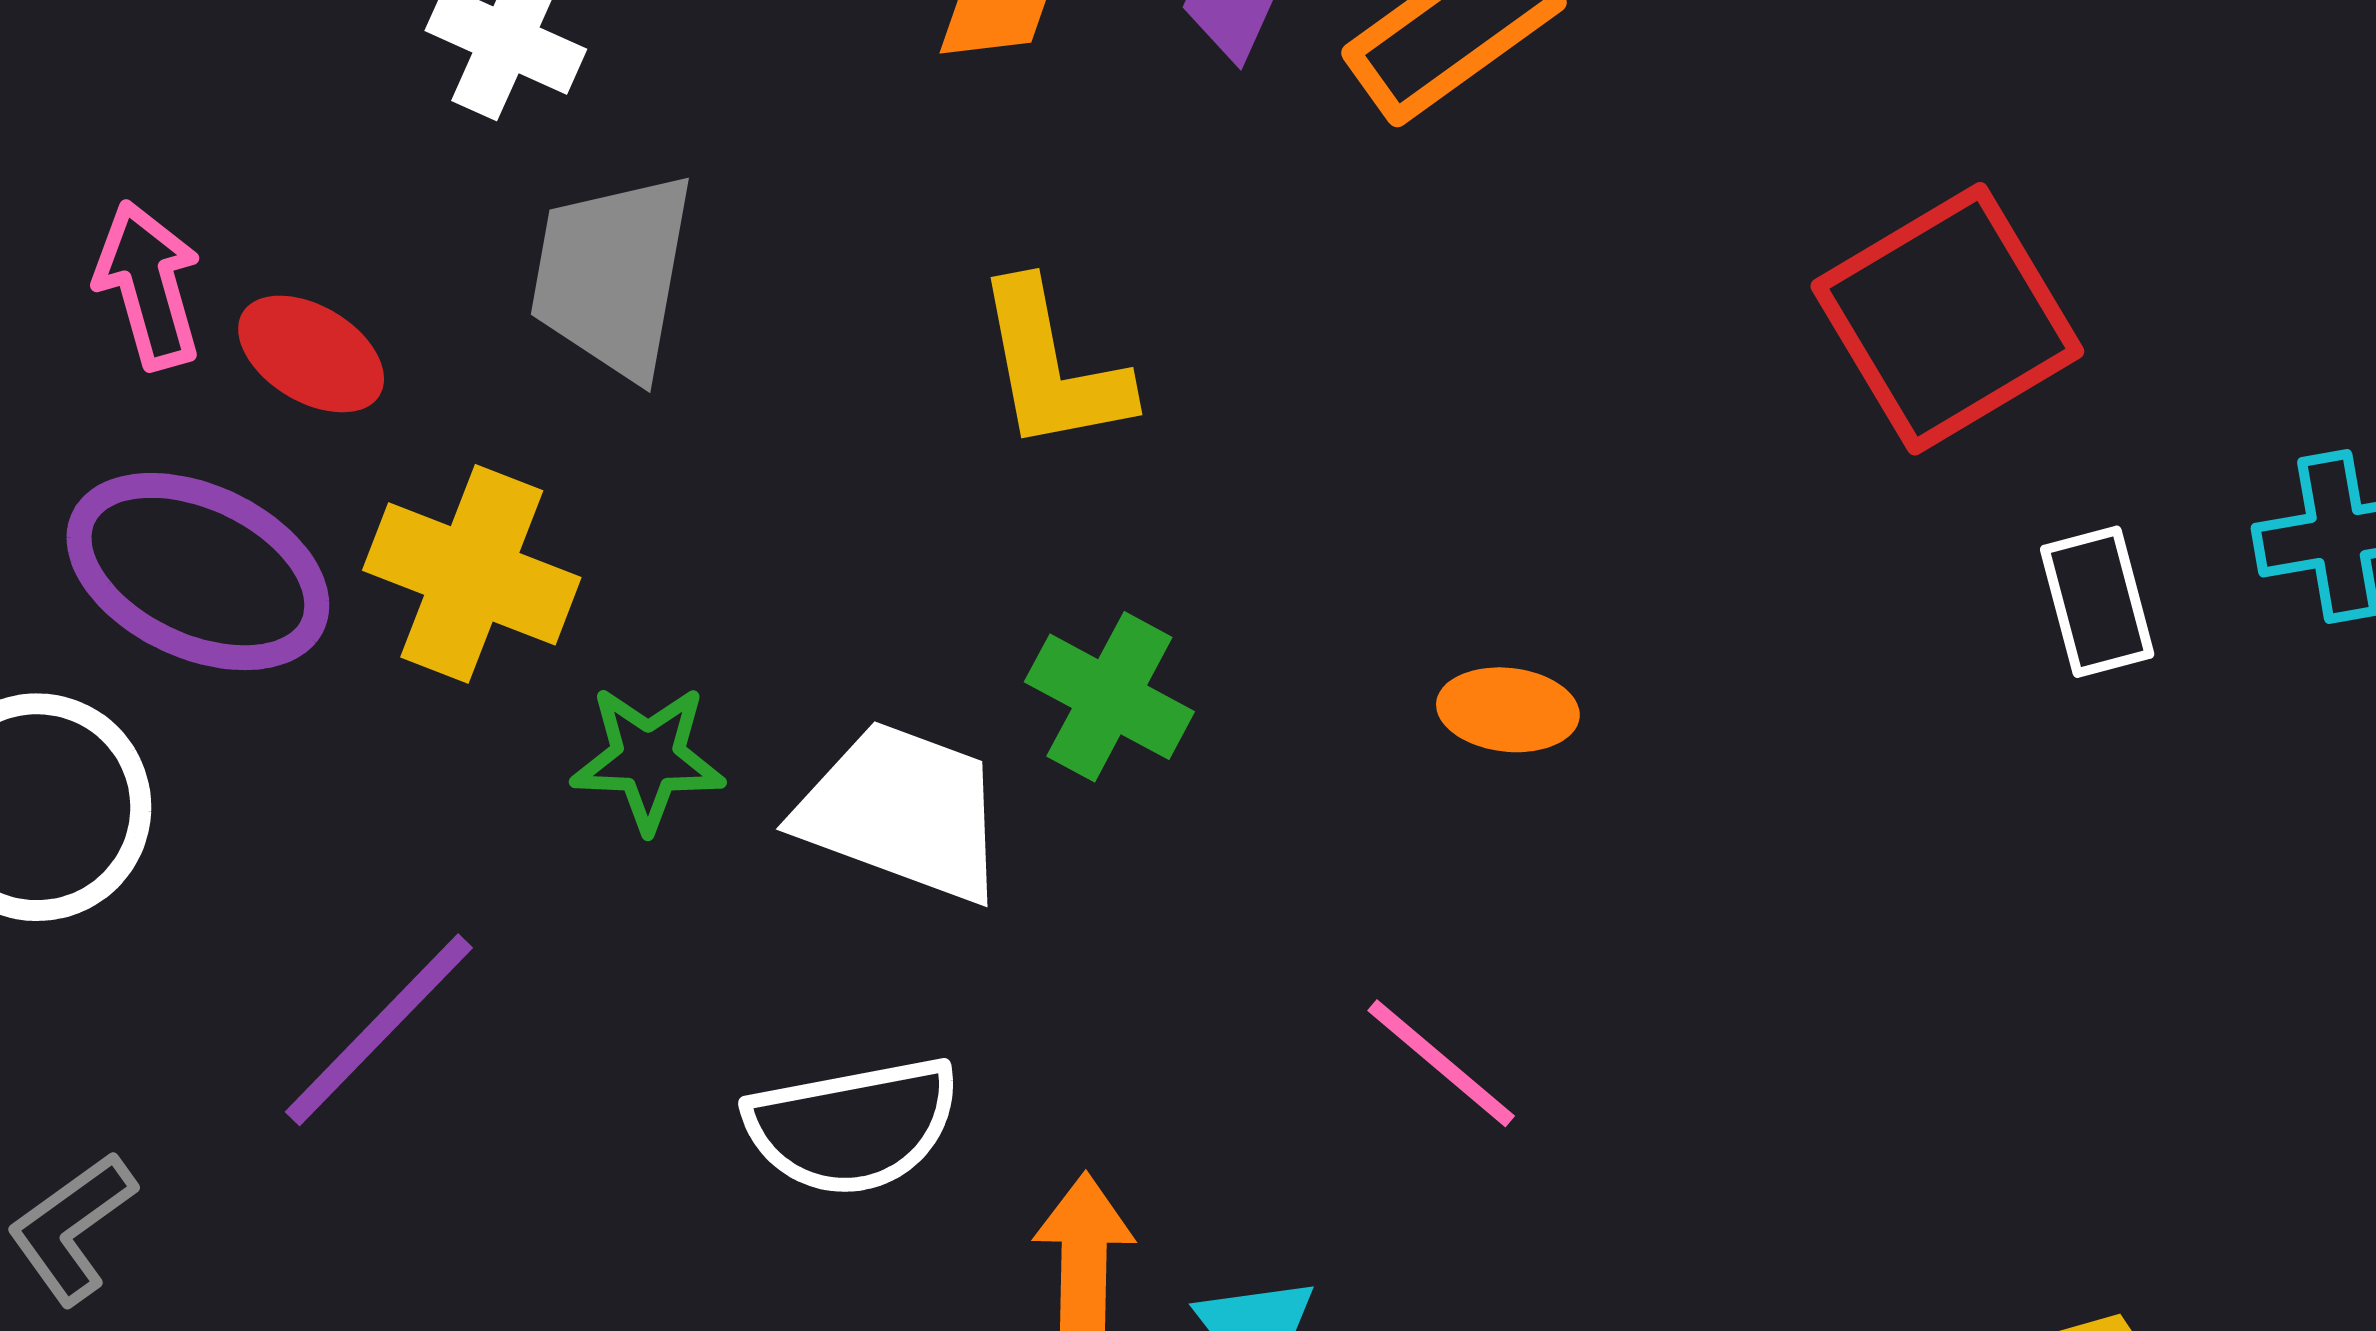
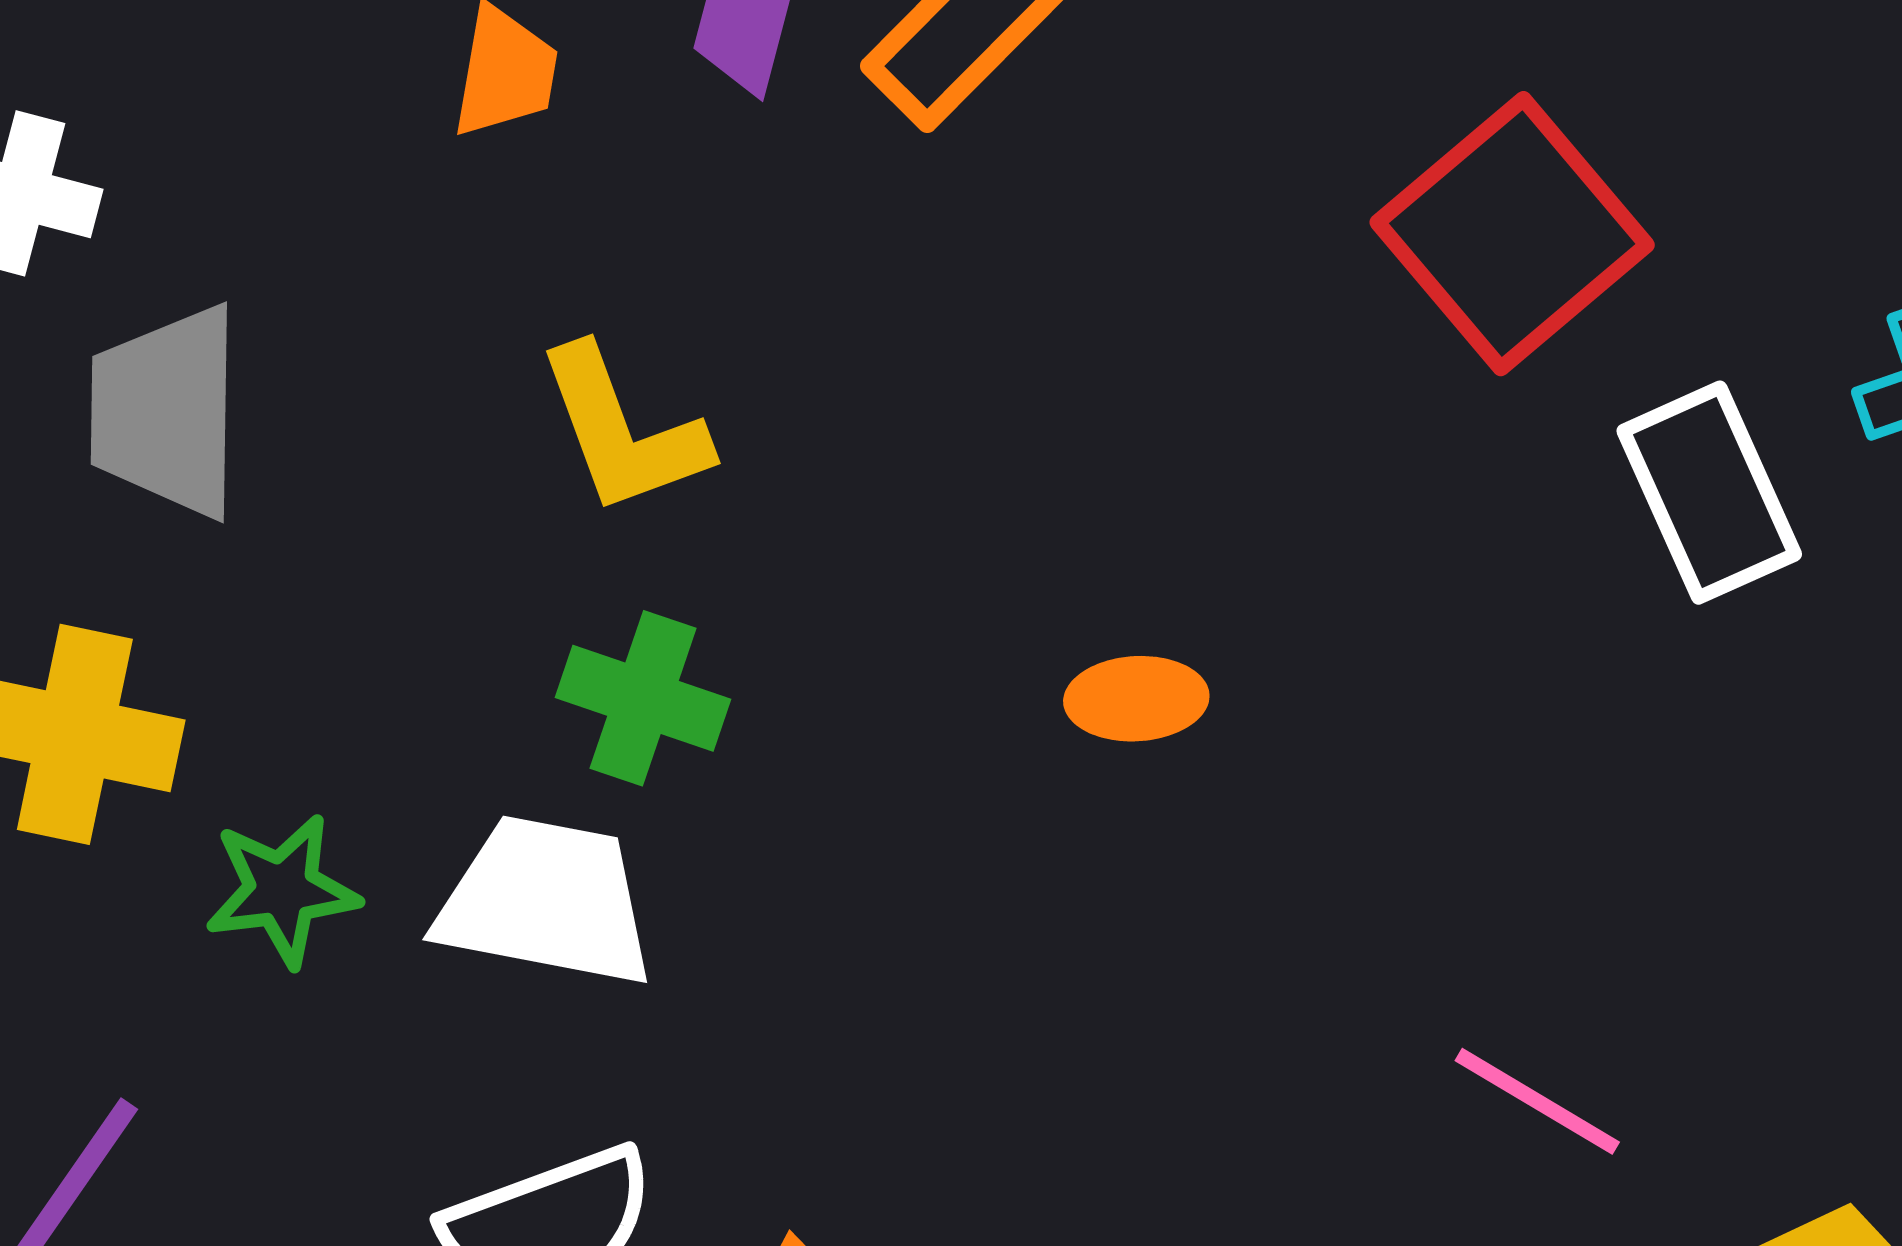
white rectangle: (2097, 602) -> (1709, 493), size x1.4
green cross: (1109, 697) -> (643, 698), moved
pink line: (1441, 1063) -> (1537, 1101), moved

